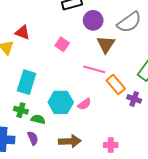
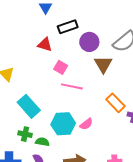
red triangle: (22, 32) -> (45, 45), moved
pink line: (94, 69) -> (72, 86), moved
cyan rectangle: (27, 82) -> (29, 106), turned -55

